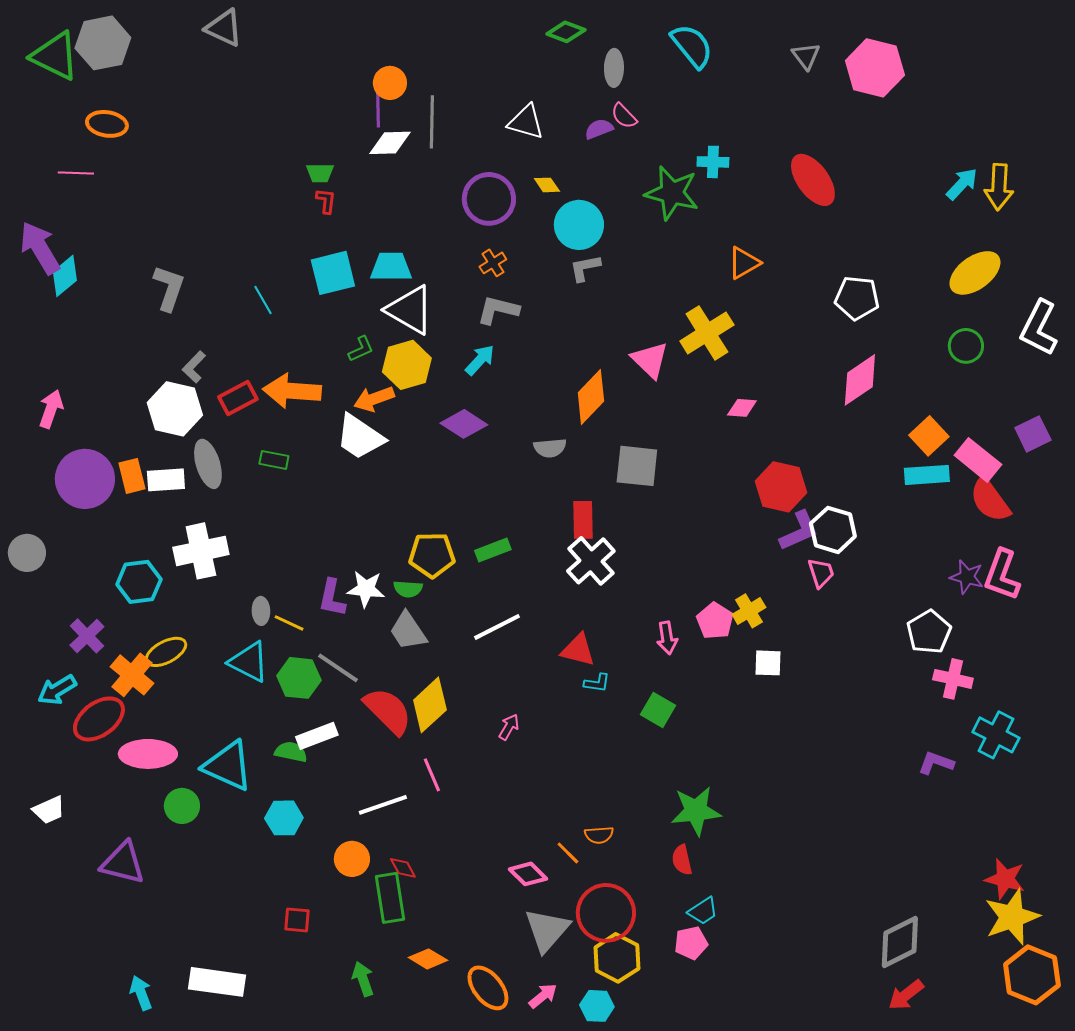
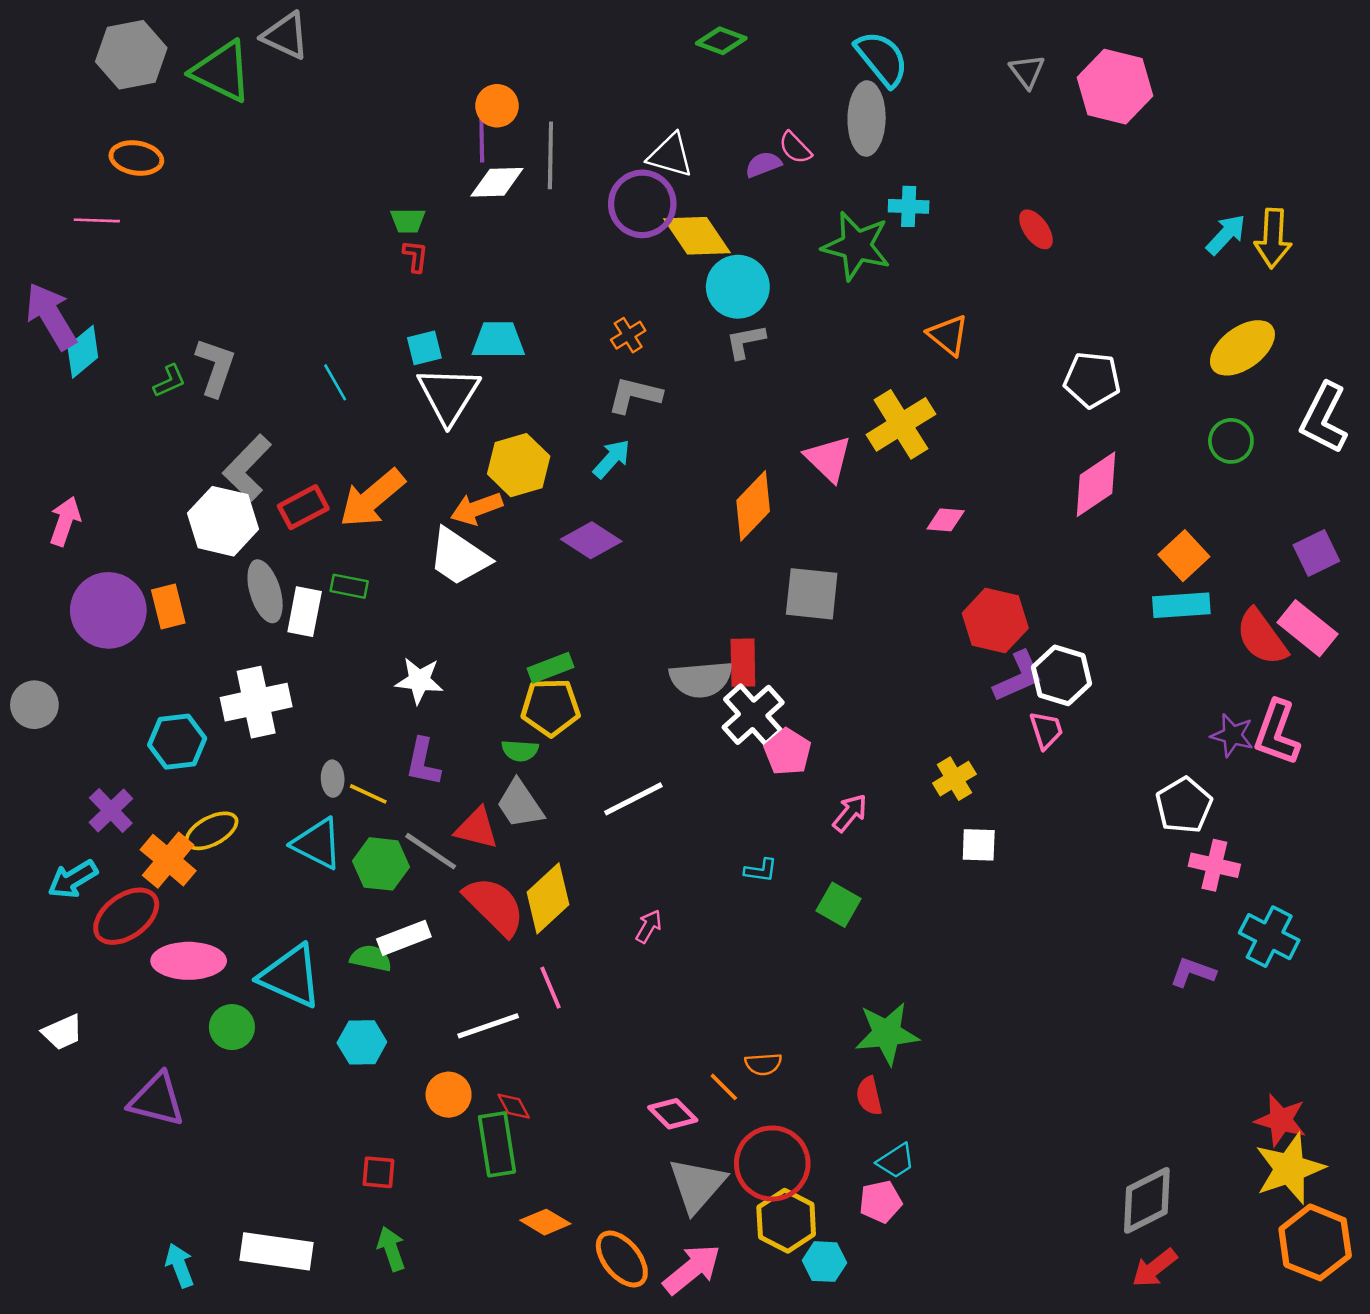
green triangle: (55, 56) -> (222, 71), moved
gray ellipse: (614, 68) -> (867, 119), moved, size x1.5
red ellipse: (813, 180) -> (1036, 229), size x0.6
yellow diamond: (547, 185) -> (697, 236), size x2.0
purple circle: (489, 199) -> (642, 204), moved
orange triangle: (744, 263) -> (948, 335), turned -51
cyan square: (333, 273) -> (424, 348), size x0.6
white triangle: (410, 310) -> (449, 395), moved, turned 32
green L-shape: (361, 349) -> (169, 381), moved
gray L-shape: (194, 367) -> (247, 468), size x1.6
orange arrow: (292, 391) -> (372, 498), turned -44
gray semicircle: (550, 448) -> (701, 679), moved, size x1.5
pink rectangle: (978, 460) -> (1307, 628), moved
white rectangle: (166, 480) -> (305, 612), moved, turned -75
green rectangle: (493, 550) -> (550, 668), moved
white star: (366, 589) -> (419, 680), moved
pink pentagon: (715, 621) -> (788, 752), moved
pink arrow: (667, 638) -> (850, 813), turned -132
red triangle: (578, 650) -> (477, 828), moved
green arrow: (363, 979) -> (391, 1249), moved
pink arrow: (543, 996) -> (692, 1269), size x1.6
cyan hexagon: (597, 1006) -> (824, 1262), moved

